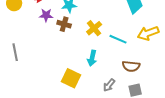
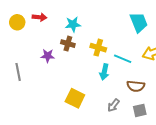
purple star: (46, 15) -> (48, 56), moved
yellow cross: (94, 28) -> (98, 48), turned -35
cyan arrow: (92, 58) -> (104, 72), moved

